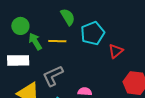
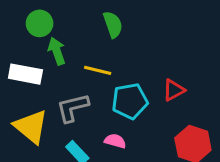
cyan pentagon: (93, 33) -> (130, 101), moved
yellow line: (57, 41) -> (98, 70), moved

